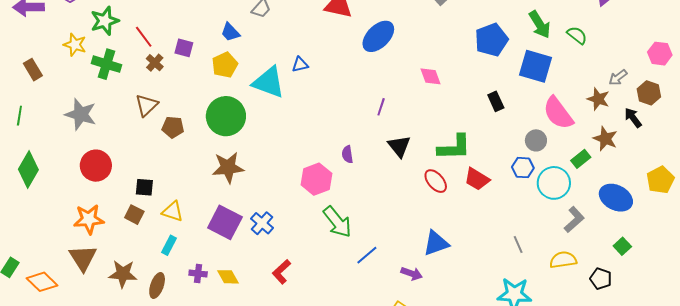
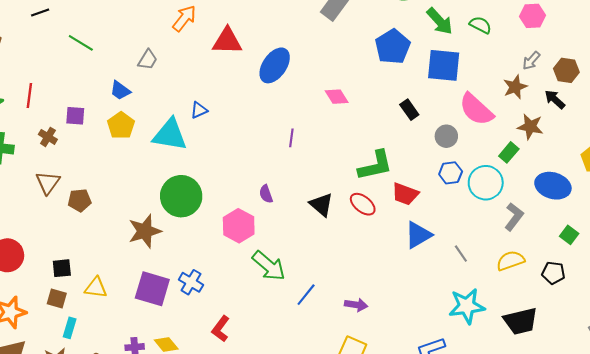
red line: (144, 37) -> (29, 95), moved, turned 55
pink hexagon: (660, 54) -> (533, 16), moved
brown star: (598, 99) -> (515, 87), turned -30
green circle: (226, 116) -> (181, 196), moved
gray circle: (536, 140) -> (446, 136), moved
black triangle: (399, 146) -> (321, 205), moved
blue triangle: (436, 243) -> (418, 235), moved
cyan rectangle: (169, 245) -> (70, 328), moved

